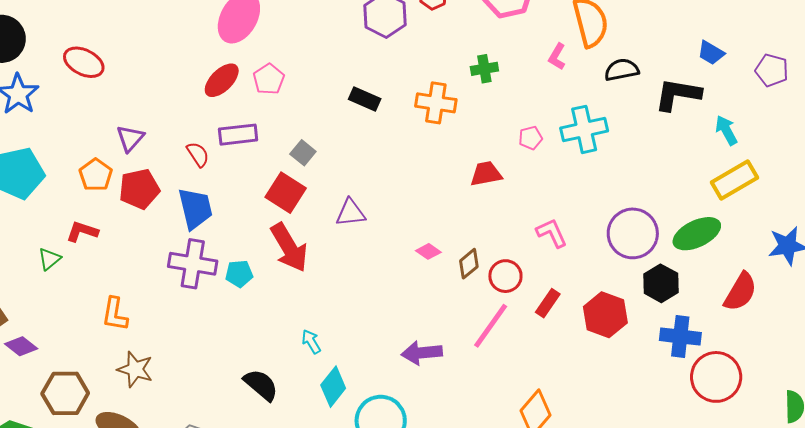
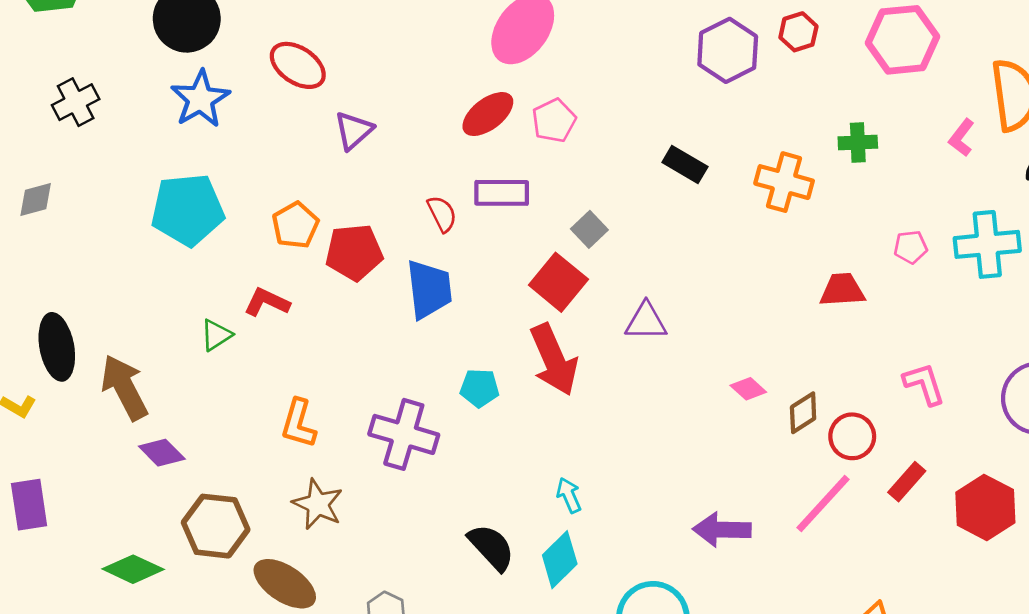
purple triangle: (130, 138) -> (354, 131), moved
purple cross: (193, 264) -> (404, 434), moved
cyan diamond: (333, 387) -> (560, 560), moved

